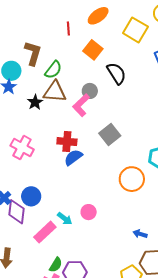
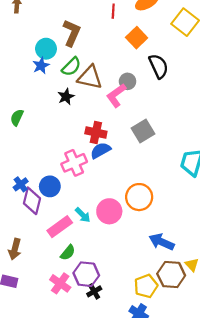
green semicircle: (53, 70) -> (71, 67), moved
black star: (35, 102) -> (66, 97), moved
pink cross: (22, 148) -> (74, 163), moved, turned 30
orange circle: (132, 179) -> (139, 197), moved
pink circle: (89, 212) -> (109, 211), size x1.5
blue arrow: (140, 234) -> (162, 242), size x1.6
green semicircle: (56, 265) -> (68, 253), moved

